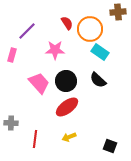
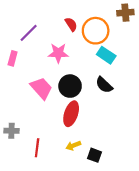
red ellipse: (67, 107) -> (71, 114), turned -35
black square: (110, 146) -> (95, 155), moved

